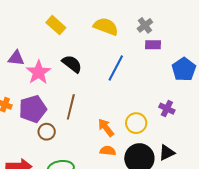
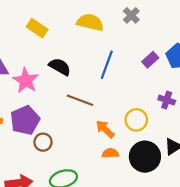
purple rectangle: (153, 45) -> (150, 60), moved, turned -35
brown line: (71, 107) -> (80, 100), moved, turned -75

